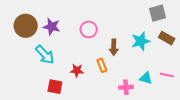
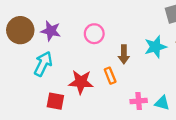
cyan arrow: (45, 55) -> (43, 64), turned -110
red star: (77, 70) -> (81, 82), size x1.5
cyan triangle: (146, 78) -> (162, 103), moved

